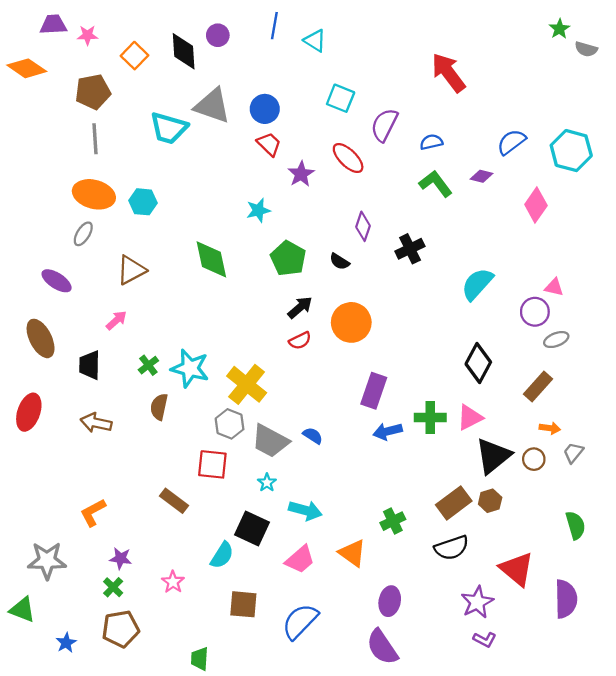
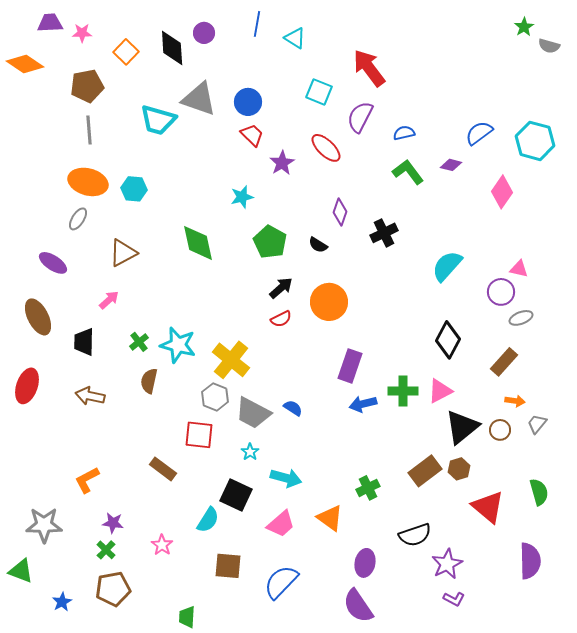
red arrow: (448, 73) -> (369, 68), moved
black semicircle: (452, 548) -> (415, 535), moved
red triangle: (517, 569) -> (488, 507), moved

